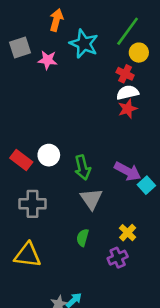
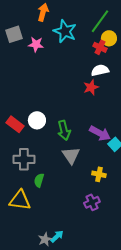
red cross: (125, 74) -> (100, 47), moved
red star: (128, 109) -> (91, 87), moved
yellow cross: (128, 233) -> (99, 174), moved, turned -32
green semicircle: (83, 238) -> (39, 180), moved

